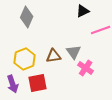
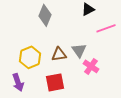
gray diamond: (27, 17) -> (45, 15), moved
red square: (38, 83) -> (55, 82), moved

